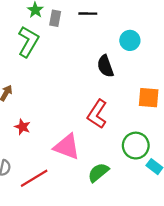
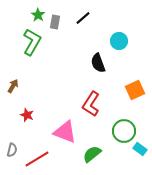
black line: (88, 14) -> (83, 18), turned -42
orange square: (149, 98) -> (135, 90), turned -30

